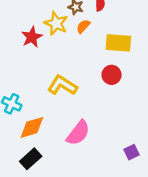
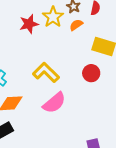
pink semicircle: (78, 133) -> (54, 103), moved

